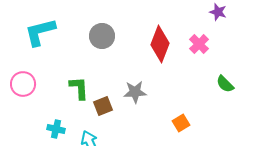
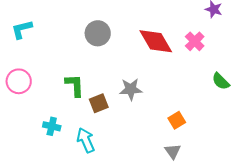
cyan L-shape: (40, 32) -> (22, 29), moved, size x0.7
red diamond: (160, 44) -> (156, 41), turned -51

